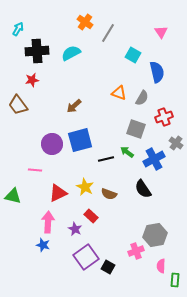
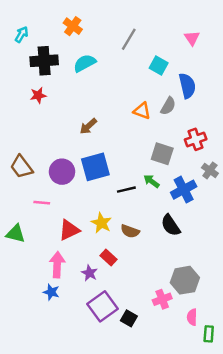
orange cross: (85, 22) -> (73, 26), moved
gray semicircle: (142, 98) -> (168, 106), moved
brown trapezoid: (18, 105) -> (21, 167), moved

